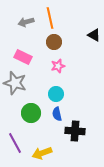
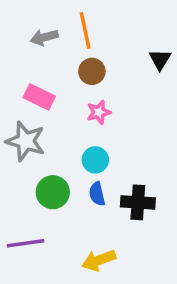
black triangle: (94, 35) -> (160, 59), turned 32
black cross: (75, 131) -> (138, 202), moved
purple line: (15, 143) -> (26, 243), turned -70
yellow arrow: (42, 153) -> (99, 260), moved

